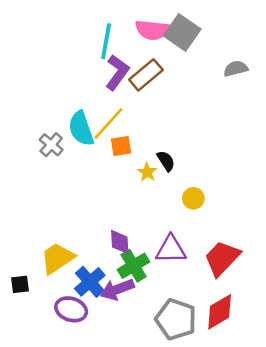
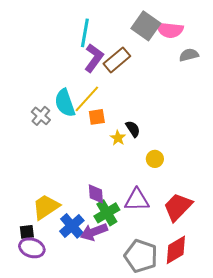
pink semicircle: (152, 30) -> (170, 30), moved
black square: (20, 284) -> (27, 232), moved
purple ellipse: (71, 309) -> (32, 248), moved

